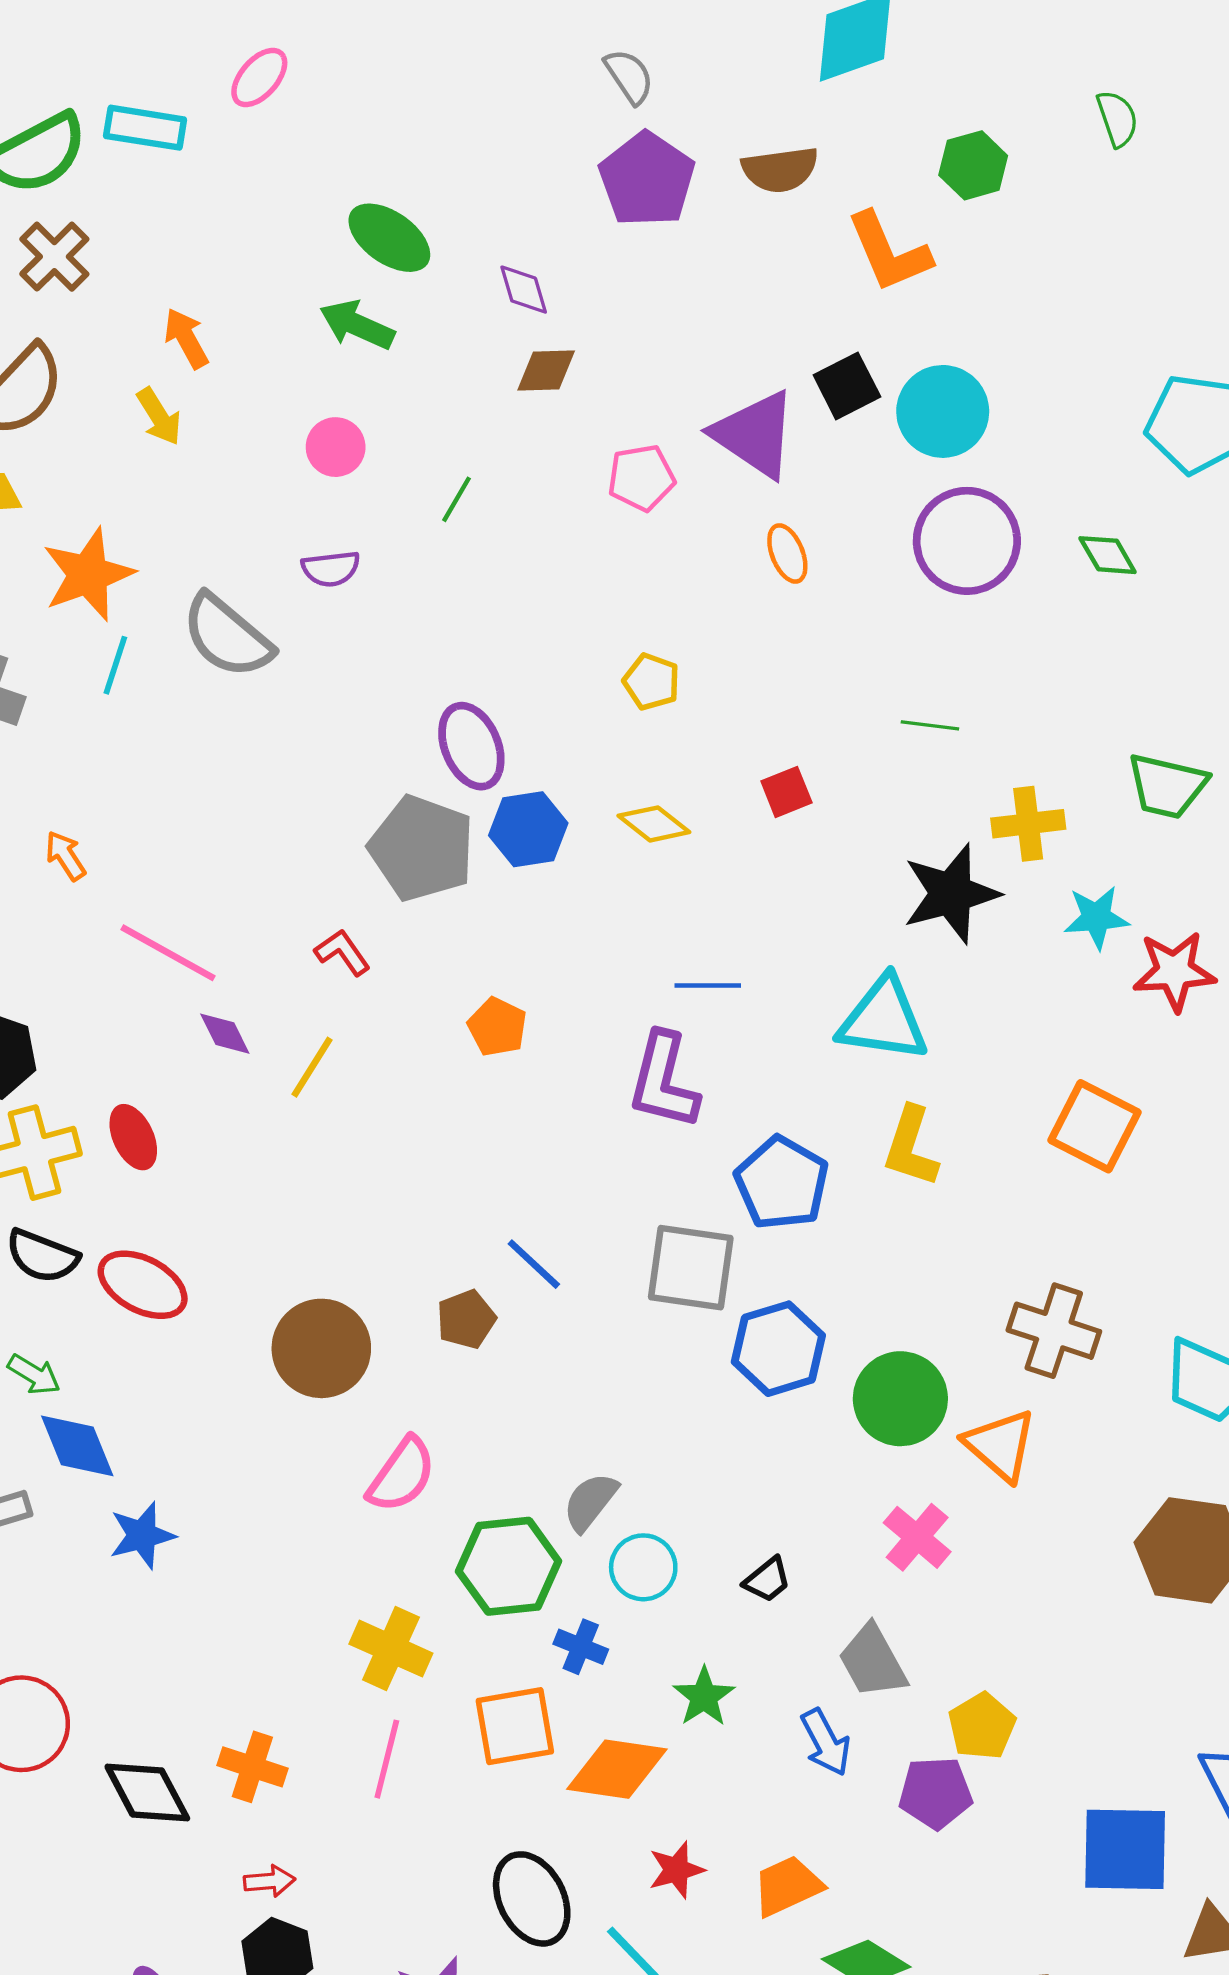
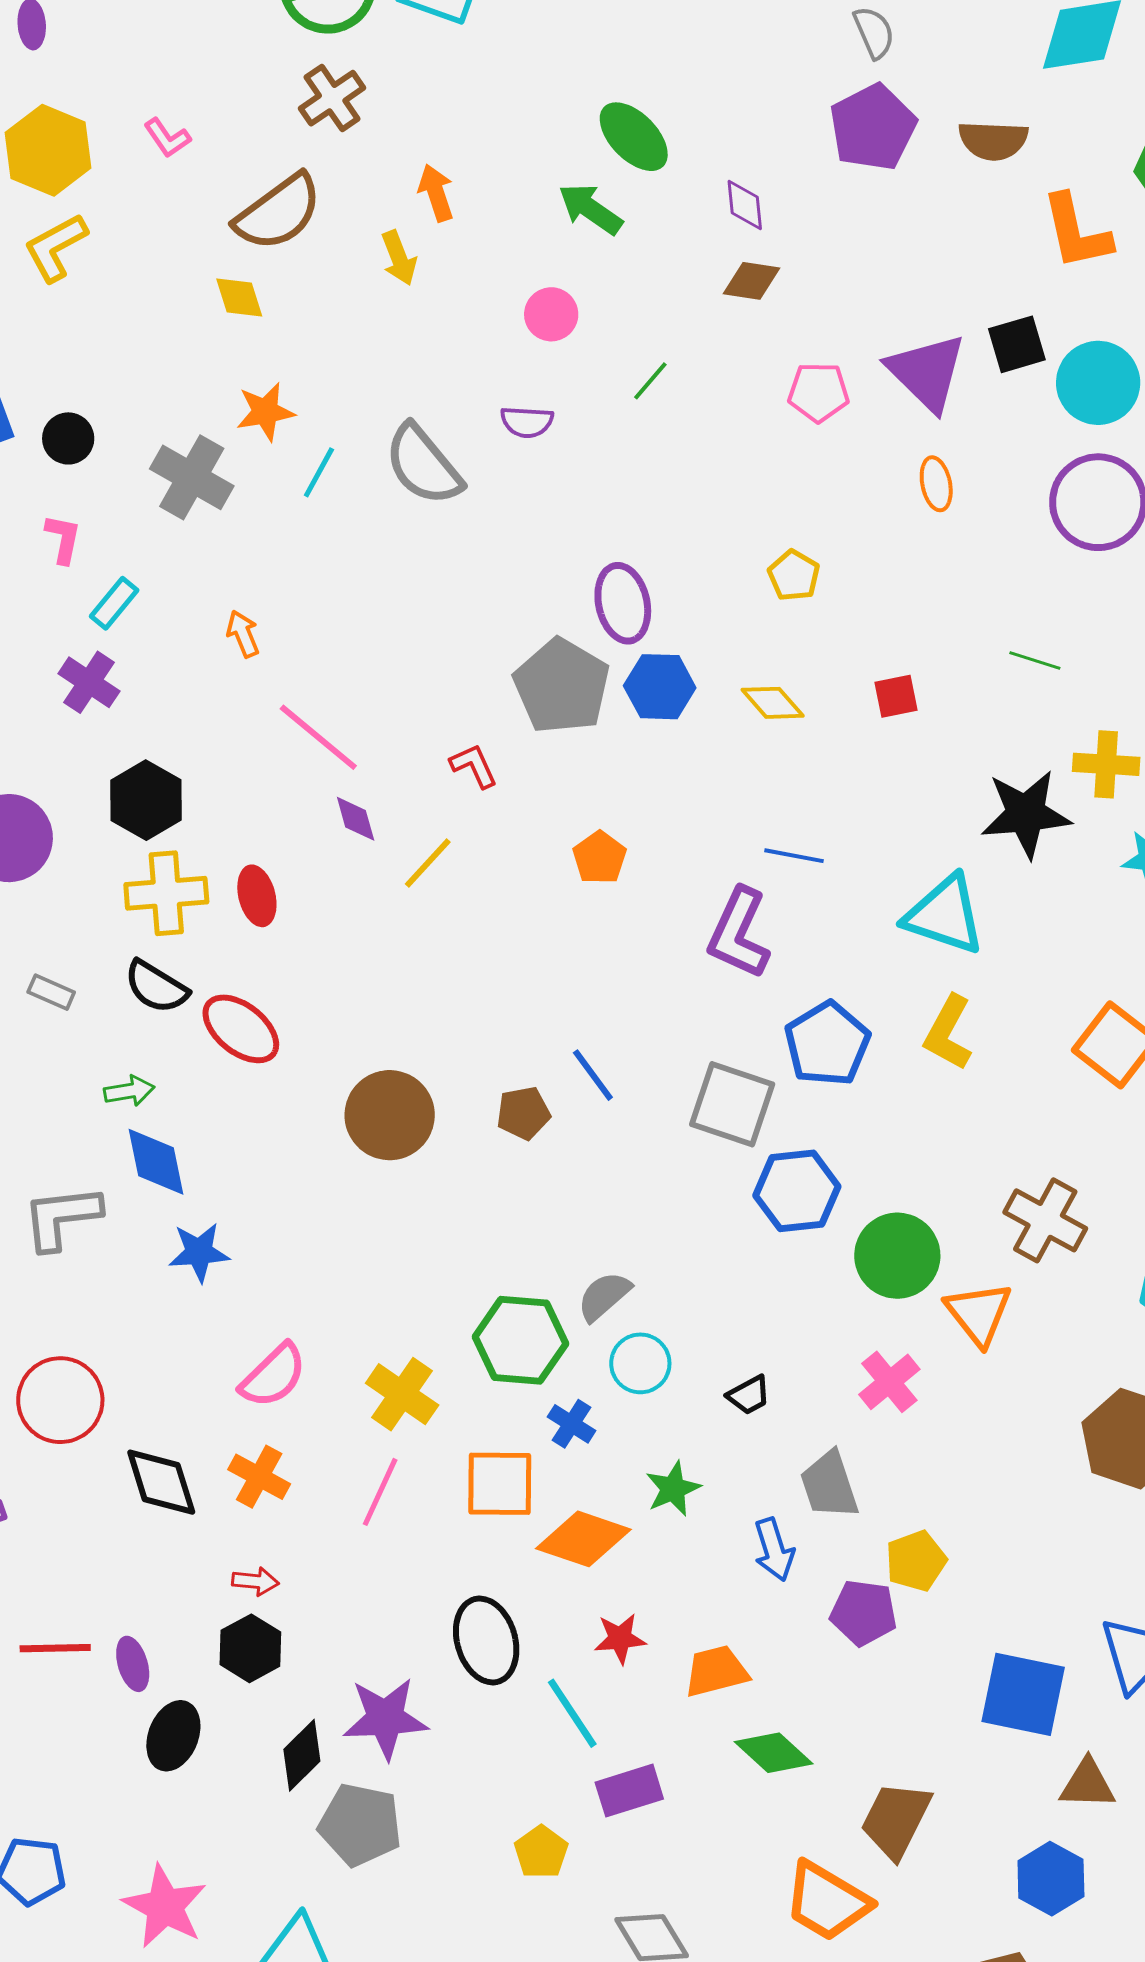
orange star: (88, 574) -> (265, 412), moved, size x0.7
green arrow: (34, 1374) -> (129, 1091), turned -51
pink semicircle: (402, 1475) -> (273, 1376), moved

